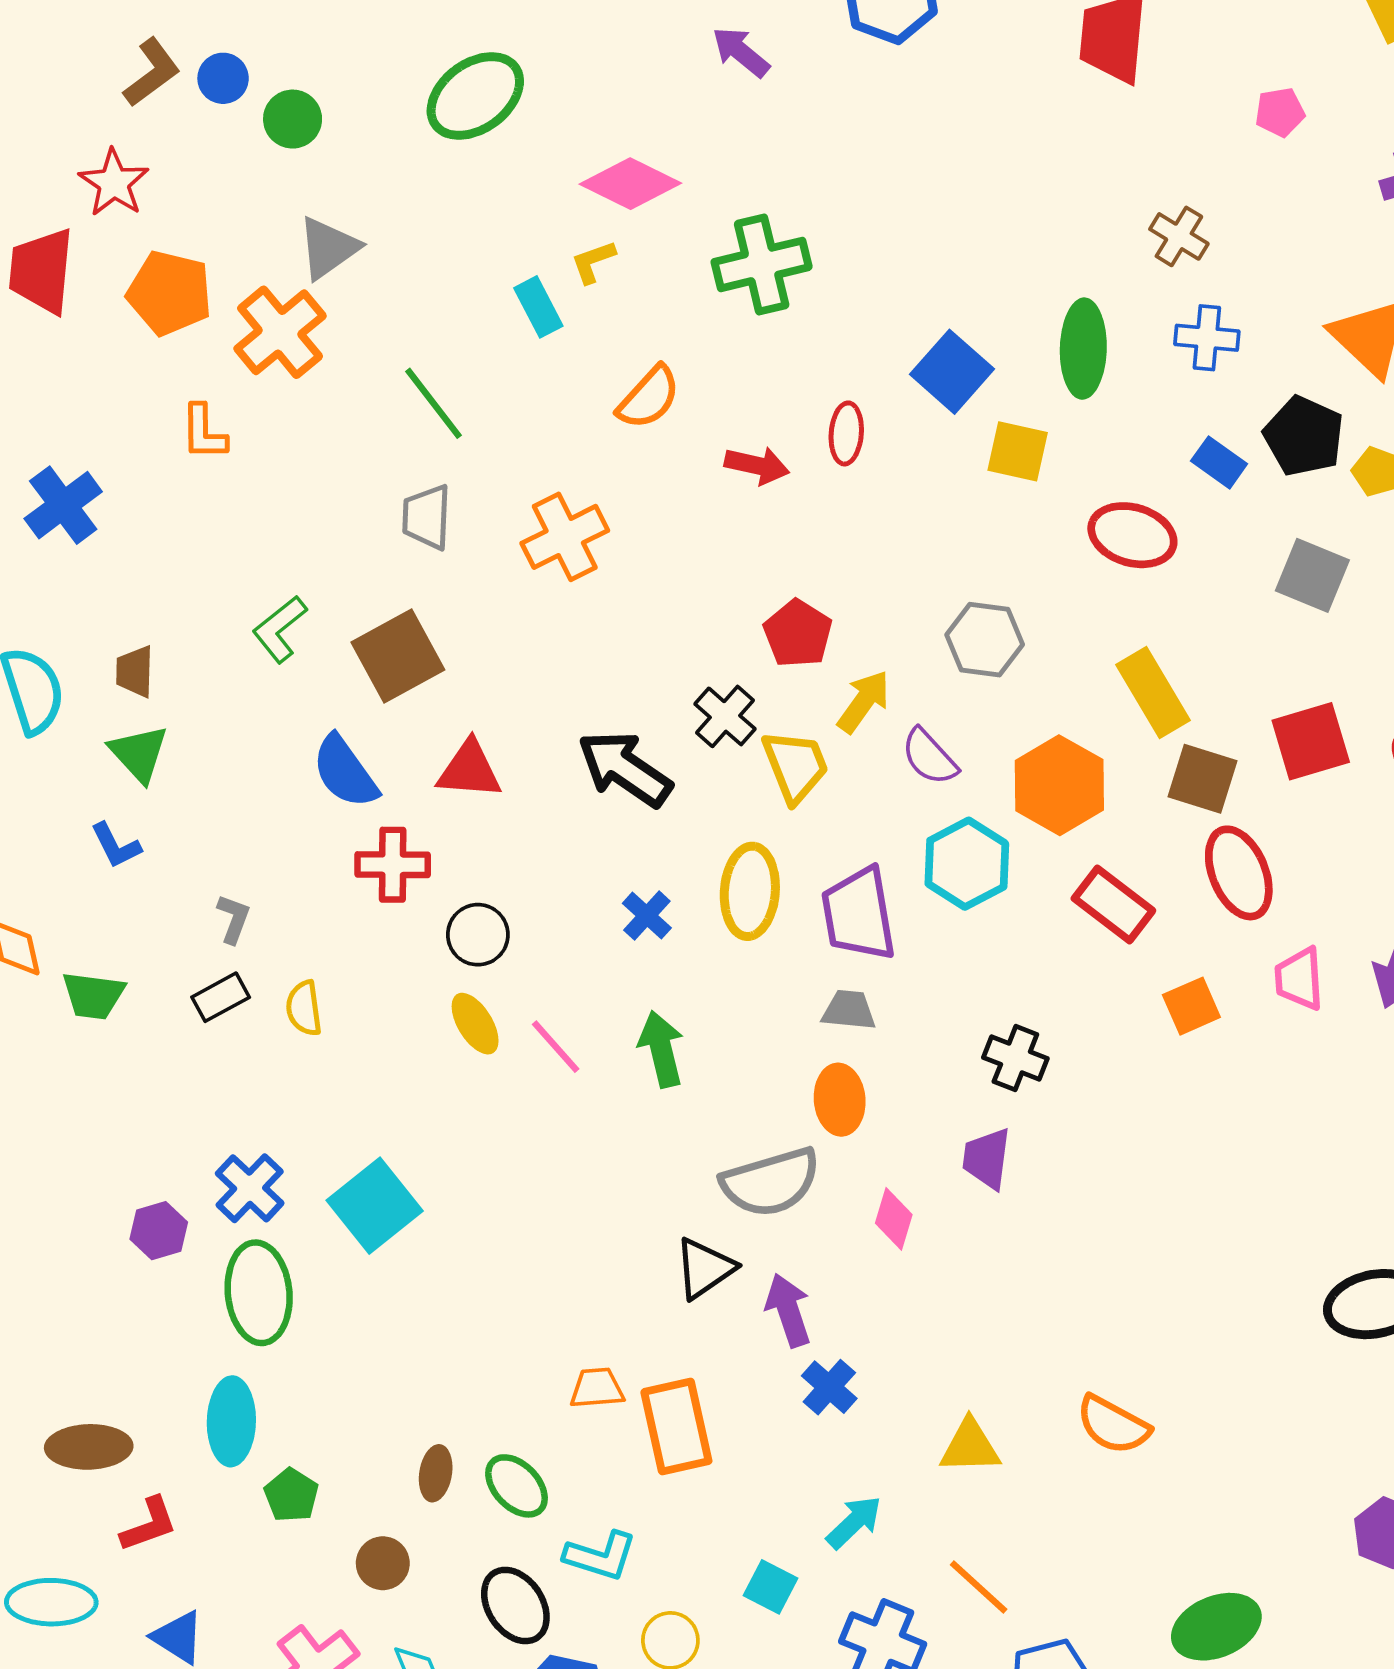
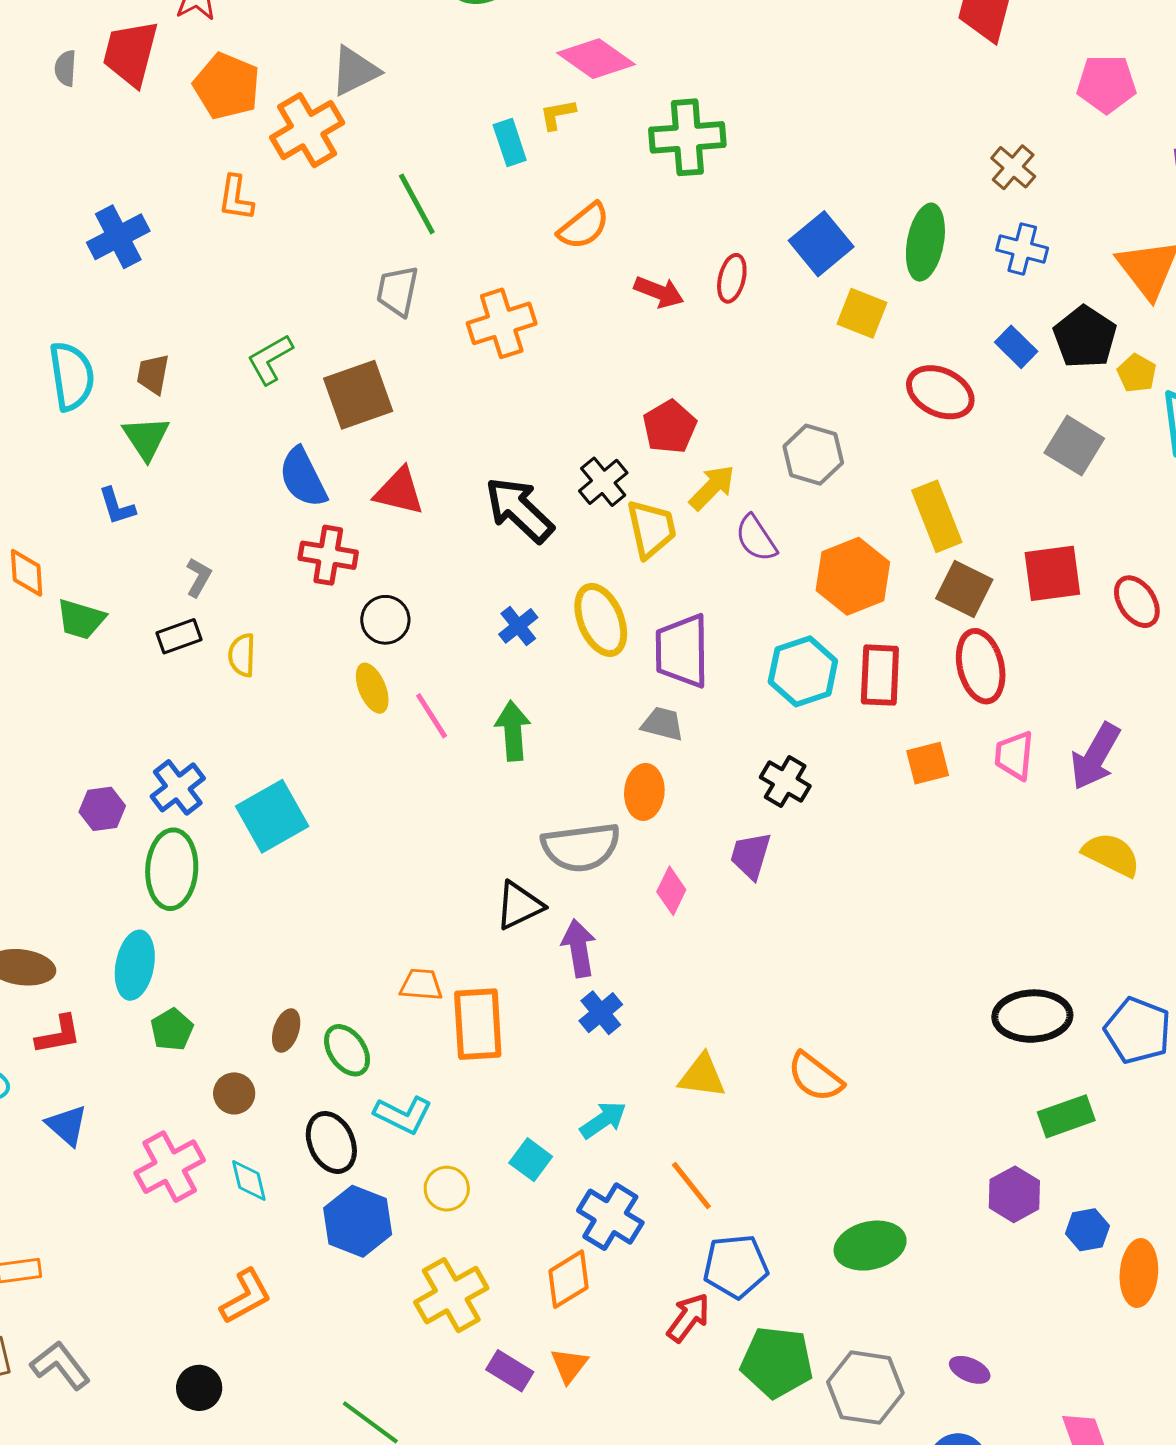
pink pentagon: (1280, 112) -> (1106, 84), size x1.5
cyan hexagon: (967, 864) -> (803, 671), moved
yellow ellipse: (750, 891) -> (601, 620), turned -36
red rectangle: (1113, 904) -> (880, 675), turned 46

